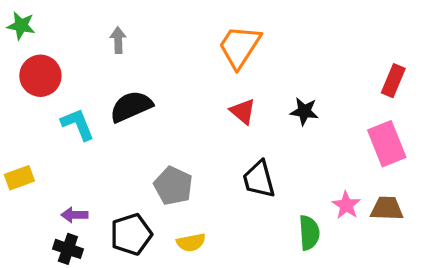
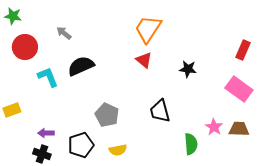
gray arrow: (118, 40) -> (64, 33), moved, turned -49
red triangle: (243, 111) -> (144, 60), moved
pink rectangle: (387, 144) -> (239, 89), turned -32

